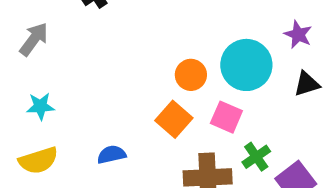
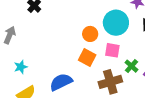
blue semicircle: (112, 155) -> (61, 82), size x1.6

